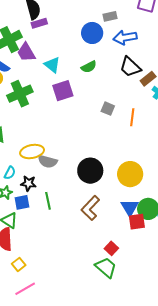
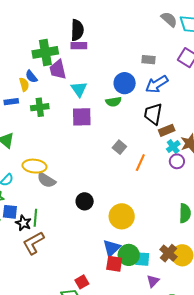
blue circle: (92, 33) -> (125, 83), moved
blue arrow: (125, 37) -> (157, 84), turned -40
black trapezoid: (130, 67) -> (153, 114), turned 40
green cross: (20, 94) -> (40, 107), size x0.7
black circle: (90, 171) -> (85, 201), size x0.7
black star: (28, 183) -> (23, 223), moved
brown L-shape: (90, 208) -> (33, 243), moved

